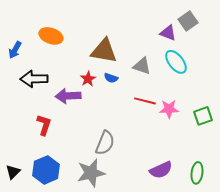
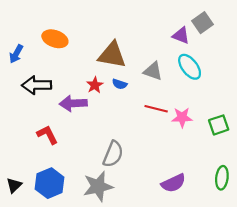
red L-shape: (44, 125) -> (47, 135), turned -45
green ellipse: (197, 173) -> (222, 178), moved

